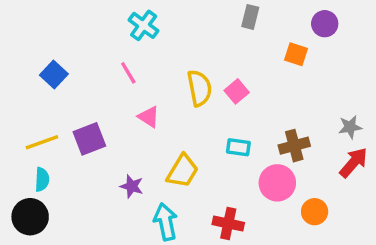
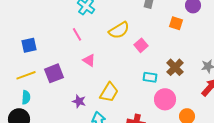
blue square: (54, 75) -> (29, 45), moved, turned 35
yellow semicircle: (199, 88) -> (119, 30), moved, turned 70
brown cross: (294, 146) -> (175, 67), moved, turned -30
cyan rectangle: (238, 147) -> (150, 77), moved

